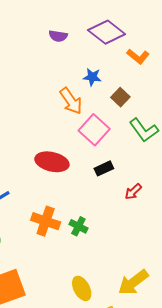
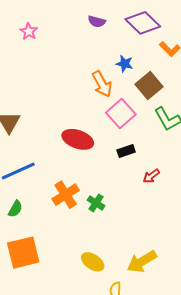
brown square: (120, 97) -> (149, 86), size x1.5
orange cross: (46, 221) -> (66, 195), turned 32
yellow ellipse: (82, 288) -> (93, 262), turned -35

